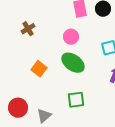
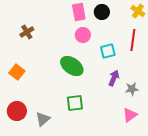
pink circle: (71, 37) -> (83, 35), moved
orange square: (39, 69) -> (17, 72), moved

